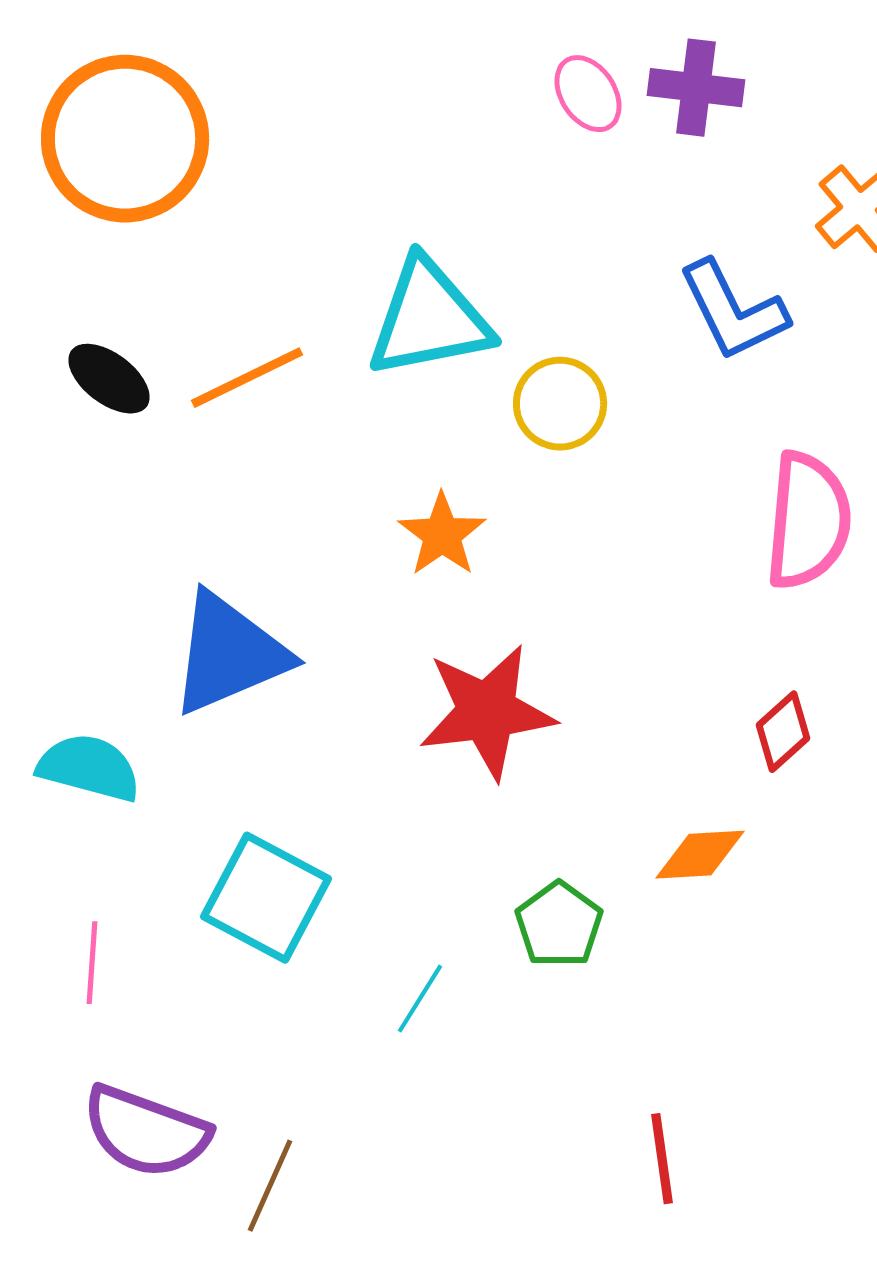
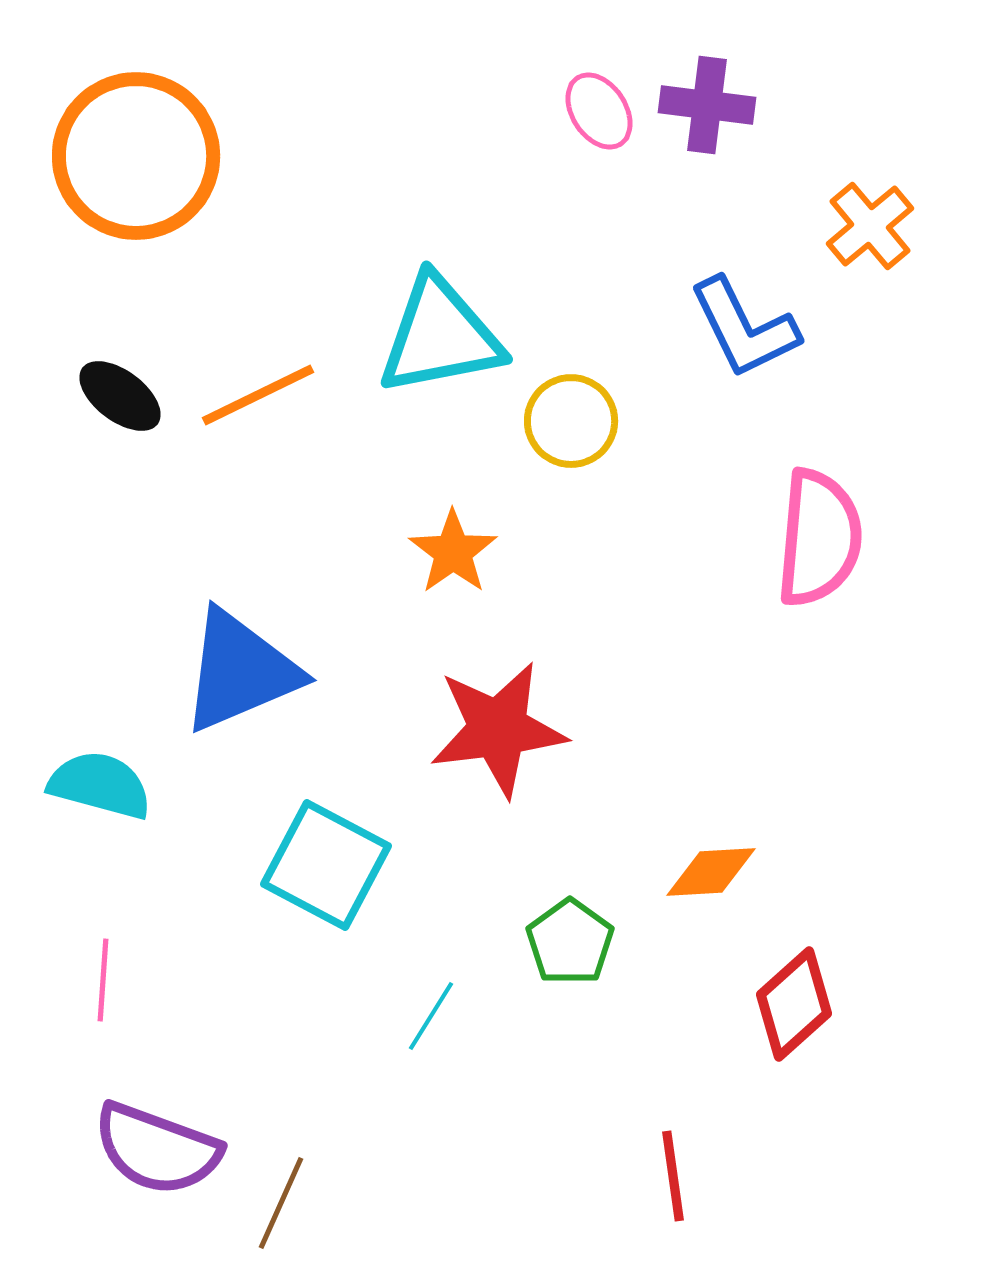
red diamond: (783, 732) -> (794, 1004), moved, size x1.4
cyan square: (266, 898) -> (326, 865), moved

